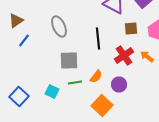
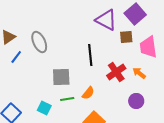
gray ellipse: (59, 26) -> (39, 42), moved
brown square: (131, 28) -> (126, 37), moved
purple circle: (119, 84) -> (136, 101), moved

